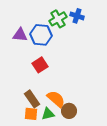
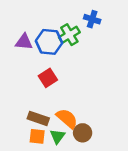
green cross: (58, 19) -> (69, 35), moved
brown rectangle: (32, 99) -> (38, 118), turned -36
green triangle: (48, 114) -> (57, 136), turned -40

